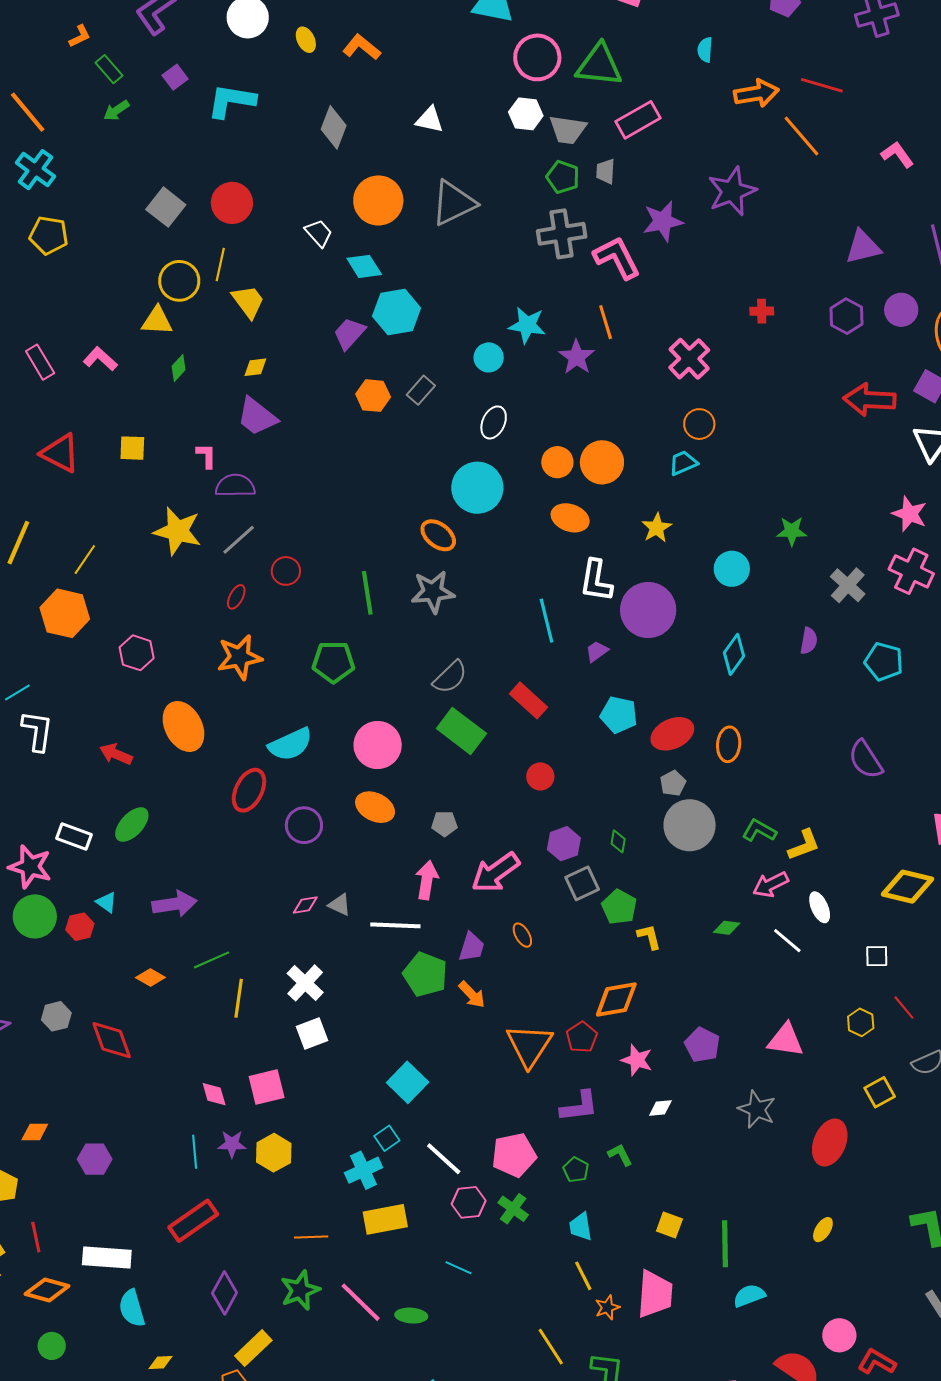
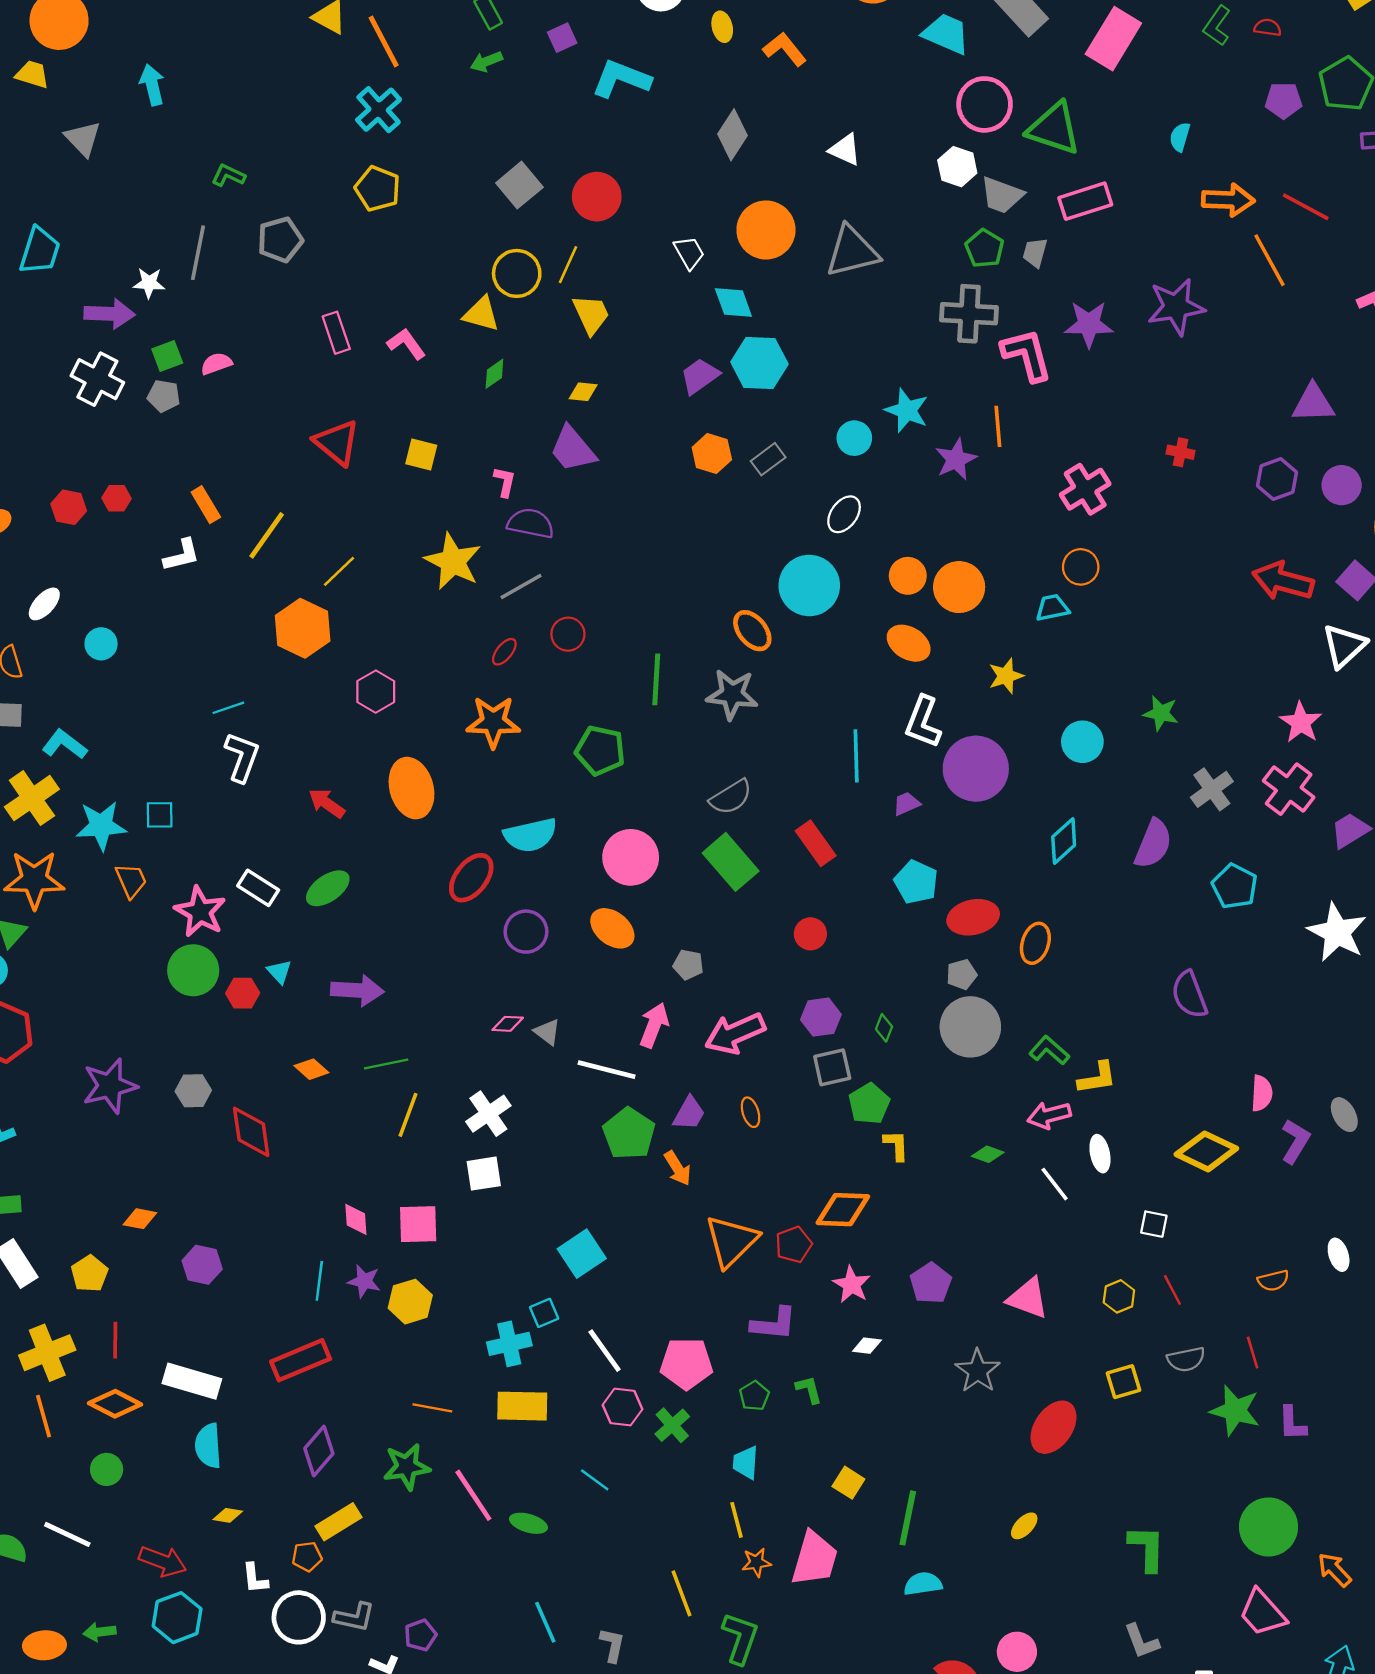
purple semicircle: (809, 641) -> (1153, 844), size x1.6

